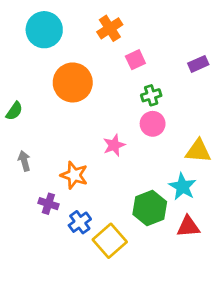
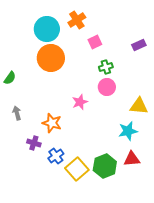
cyan circle: (44, 30) -> (47, 29), moved
cyan star: (183, 187) -> (128, 131), turned 30
green hexagon: (150, 208) -> (105, 166), moved

